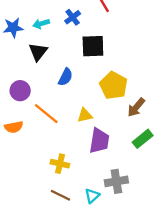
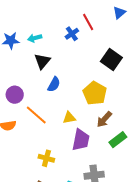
blue cross: (73, 17) -> (72, 34), moved
black square: (93, 46) -> (111, 59), moved, turned 35
black triangle: (38, 52) -> (42, 61), moved
brown arrow: (136, 107) -> (104, 119), moved

